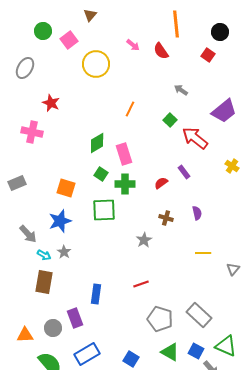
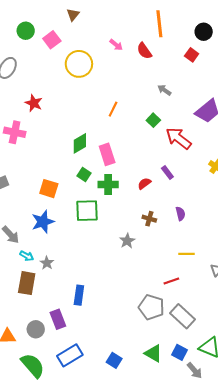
gray star: (64, 252) -> (47, 263), moved
red line: (141, 284) -> (171, 281), moved
gray pentagon: (160, 319) -> (151, 307), moved

